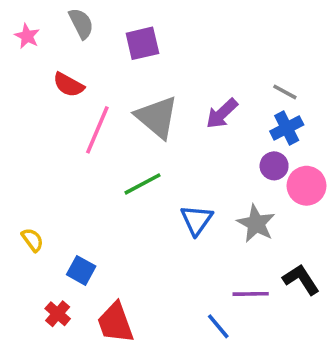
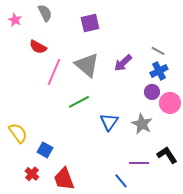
purple square: (142, 43) -> (90, 23), moved
yellow semicircle: (32, 240) -> (18, 133), size x1.5

